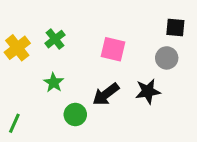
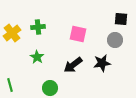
green cross: (55, 39) -> (38, 27), turned 32
green circle: (75, 115) -> (50, 88), moved
green line: (14, 123) -> (10, 85), turned -40

